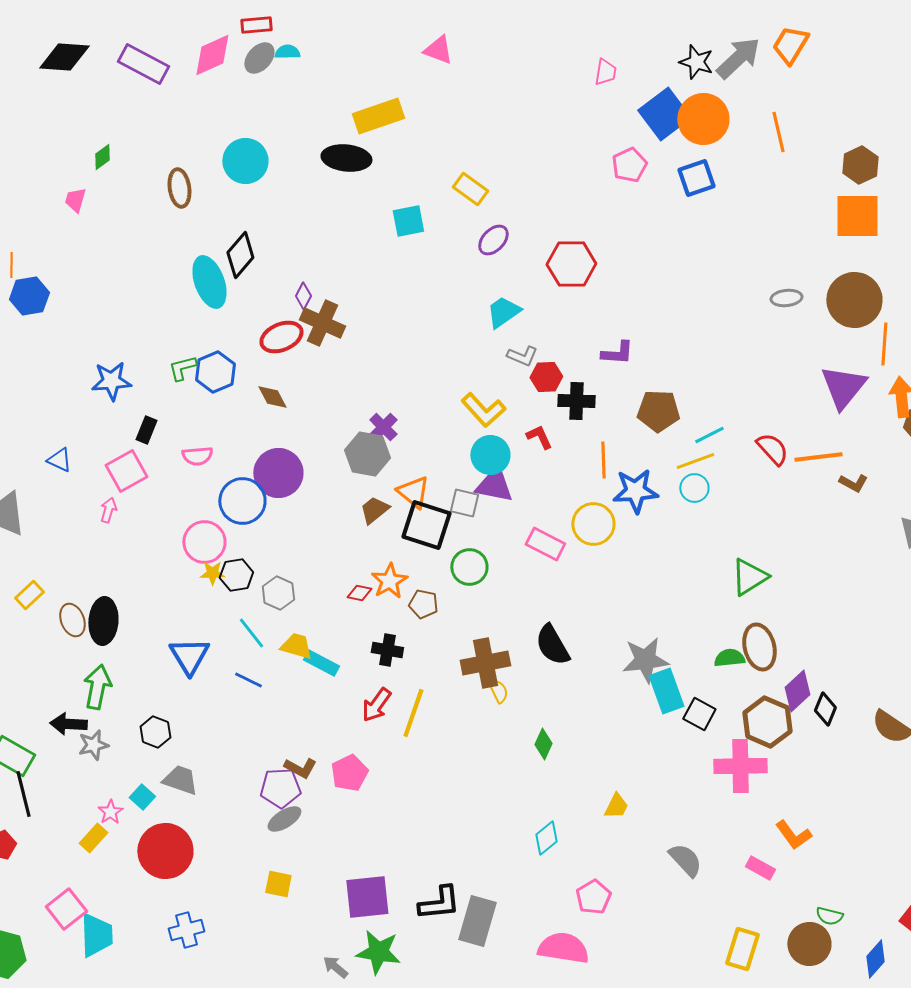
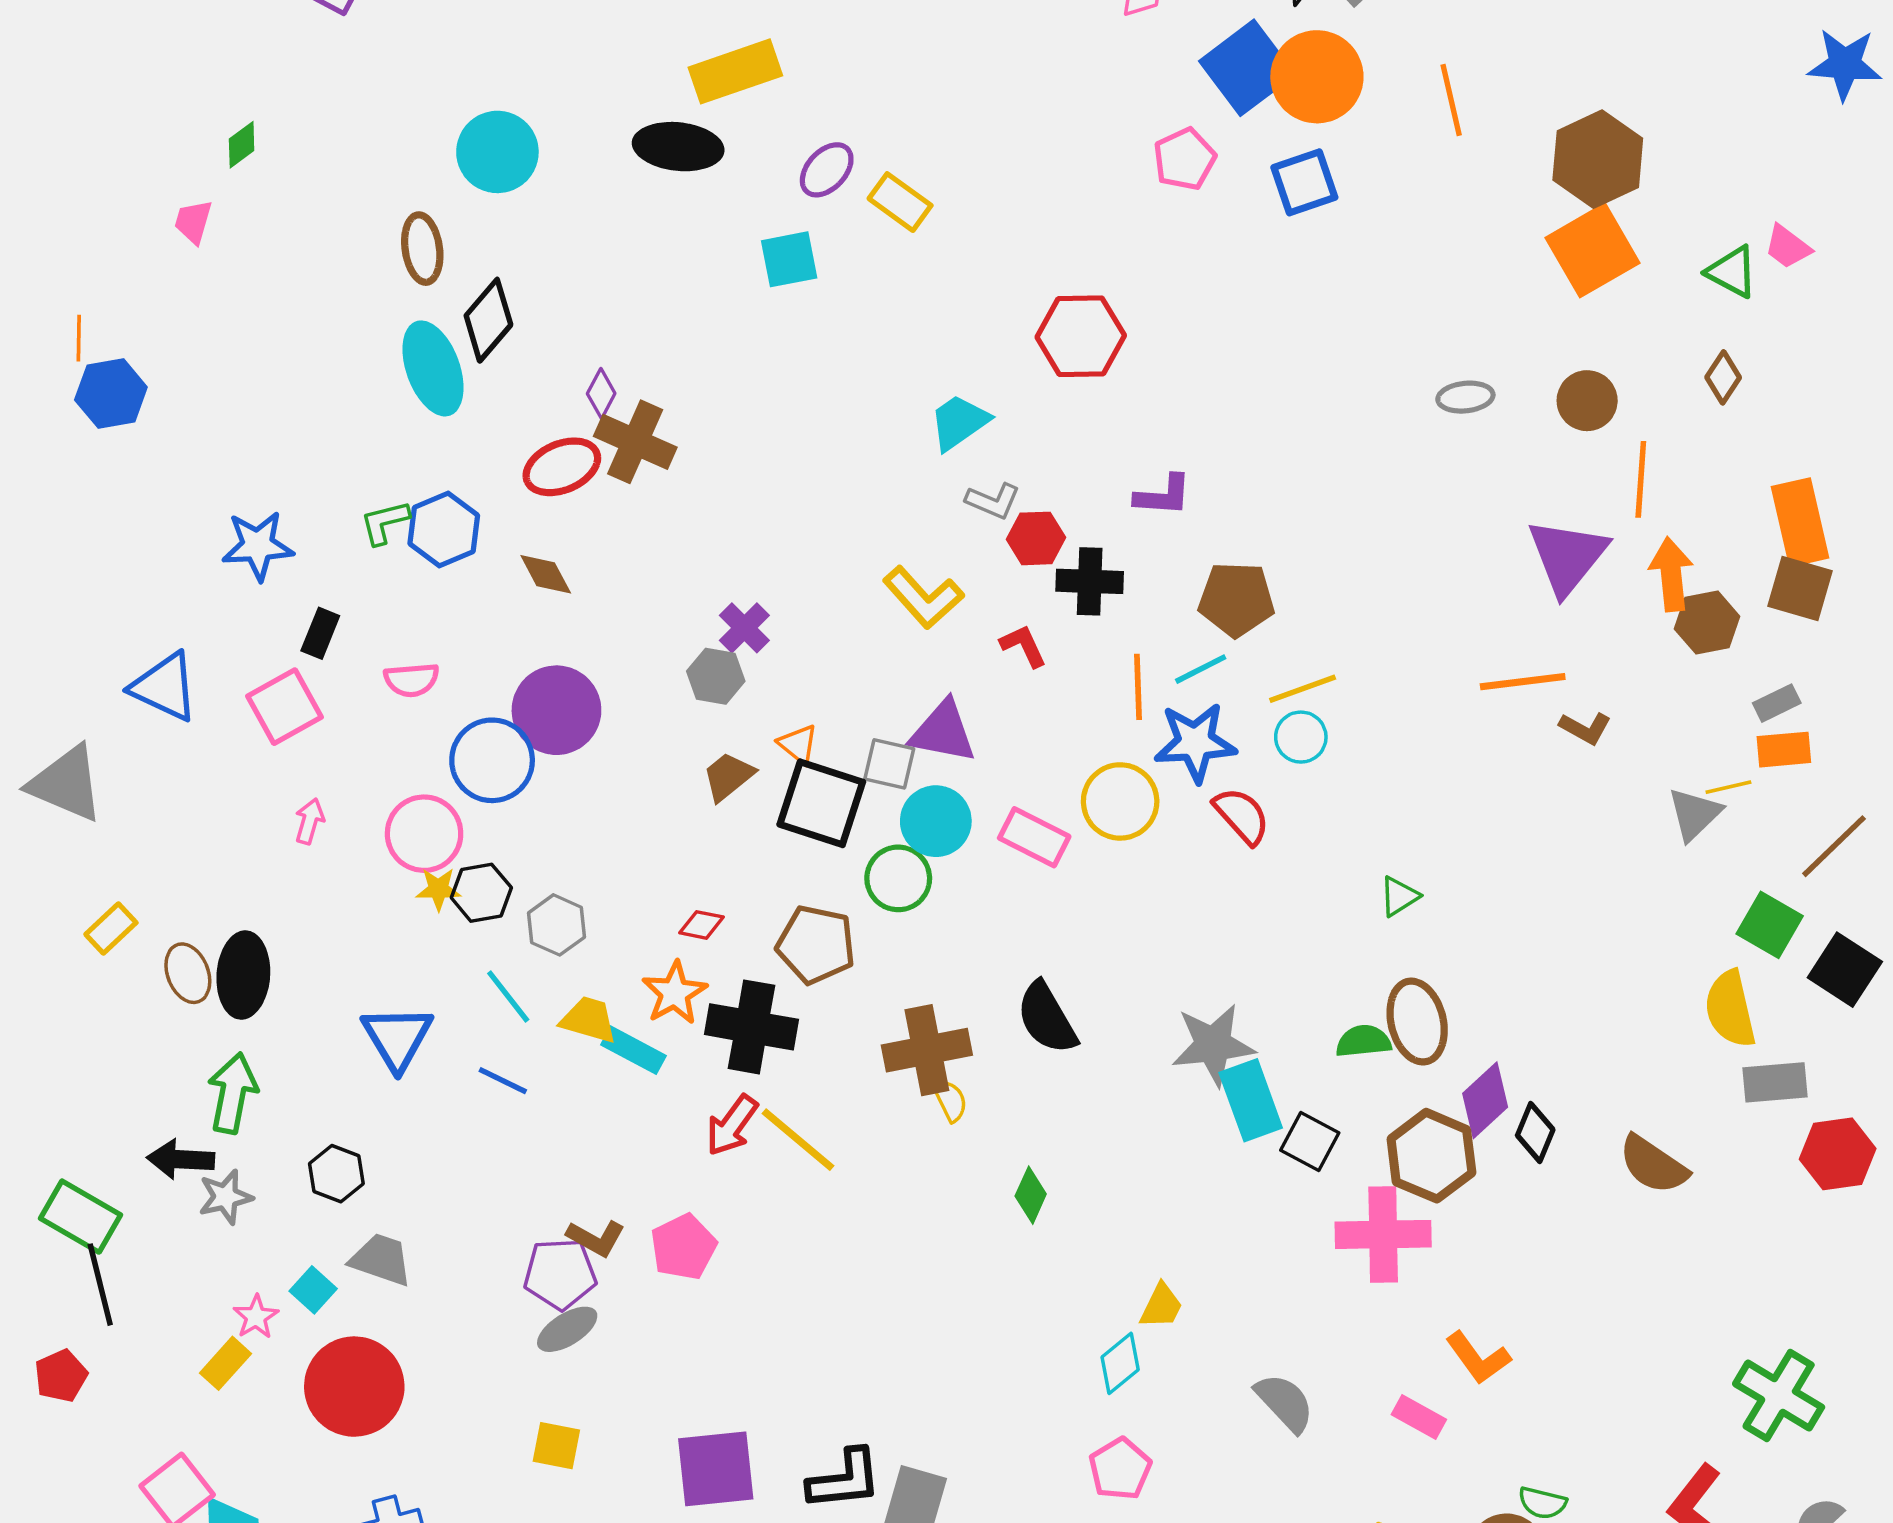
brown hexagon: (860, 165) -> (1598, 159), size x1.4
brown ellipse: (179, 188) -> (422, 249), moved
orange square: (857, 216) -> (1592, 250), turned -30
purple ellipse: (493, 240) -> (827, 170), moved
brown circle: (854, 300) -> (1587, 401), size x0.6
cyan line: (709, 435) -> (1201, 669), moved
red semicircle: (772, 449) -> (1242, 816), moved
gray hexagon: (367, 454) -> (716, 676), size x0.7
cyan circle: (490, 455) -> (936, 821), moved
blue triangle: (59, 460) -> (165, 687), size x1.6
orange triangle: (413, 492) -> (798, 744), size x0.7
pink arrow: (108, 510) -> (310, 821), moved
green triangle: (749, 577) -> (1399, 896), size x0.6
orange star: (389, 581) -> (675, 993), moved
brown pentagon: (423, 604) -> (816, 945), size x1.5
black cross: (387, 650) -> (752, 1027), size x1.6
yellow line: (413, 713) -> (798, 1140), turned -69
cyan diamond: (546, 838) -> (1120, 1363), moved

